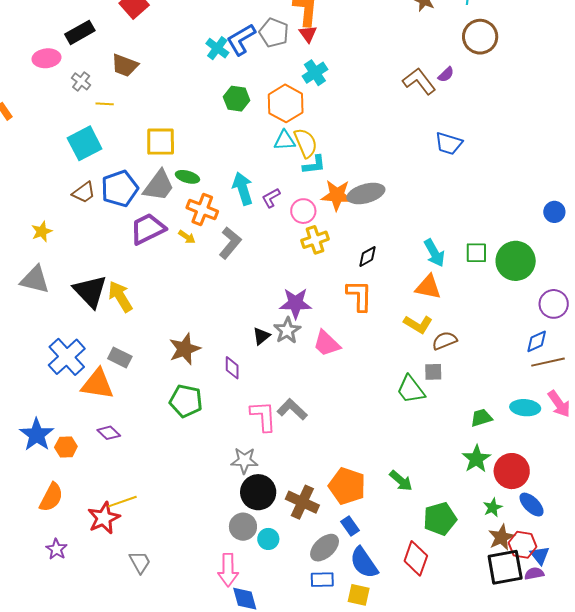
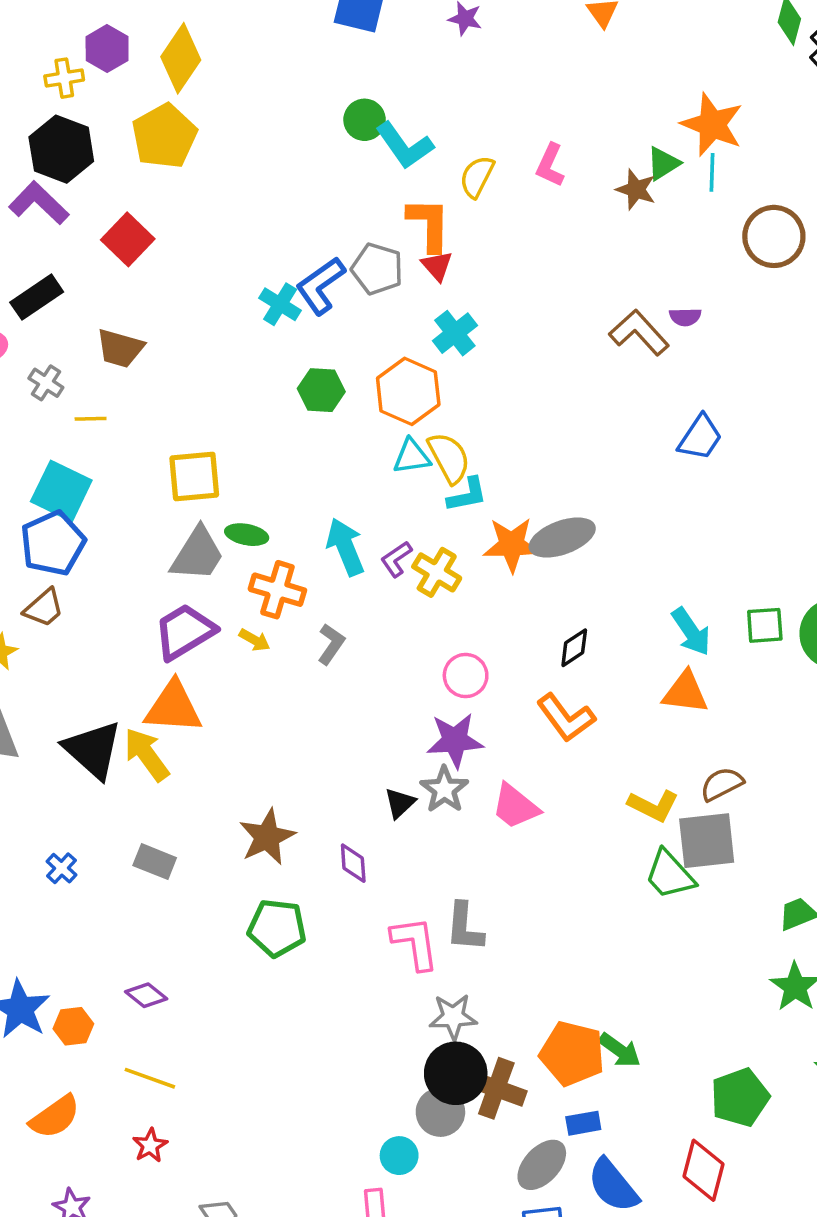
brown circle: (480, 37) -> (774, 236), moved
purple semicircle: (446, 75) -> (685, 317), turned 48
cyan square: (85, 143) -> (61, 491), turned -32
blue trapezoid: (449, 143) -> (700, 438), turned -68
blue pentagon: (120, 189) -> (53, 543), moved
brown trapezoid: (84, 192) -> (44, 608), moved
pink circle: (303, 211) -> (466, 676), moved
yellow cross: (315, 240) -> (437, 572), moved, turned -36
gray L-shape: (230, 243) -> (331, 644), size x0.7
orange L-shape: (359, 296) -> (566, 718), turned 148
yellow L-shape: (418, 324) -> (653, 806), moved
blue cross: (67, 357) -> (62, 868), size x0.5
gray square: (433, 372) -> (707, 841), size x1.8
orange triangle: (97, 384) -> (173, 707), moved
gray L-shape: (292, 409) -> (465, 927), turned -124
gray star: (244, 461) -> (453, 1017), moved
green arrow: (401, 481) -> (620, 1050), moved
black circle: (258, 492) -> (456, 1073), moved
orange semicircle: (51, 497) -> (55, 1117), turned 32
yellow line: (122, 502) -> (150, 1078), moved, turned 44
red star: (104, 518) -> (150, 1145), size x0.6
blue rectangle: (350, 526) -> (583, 1123), turned -60
gray circle: (243, 527) -> (440, 1112), moved
cyan circle: (268, 539) -> (399, 1156), moved

